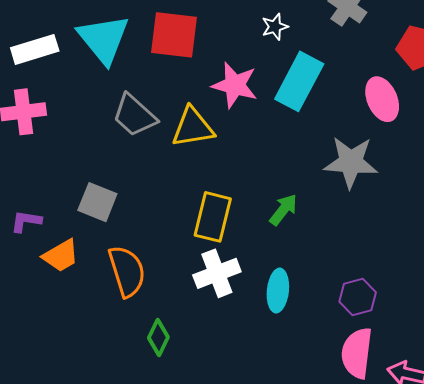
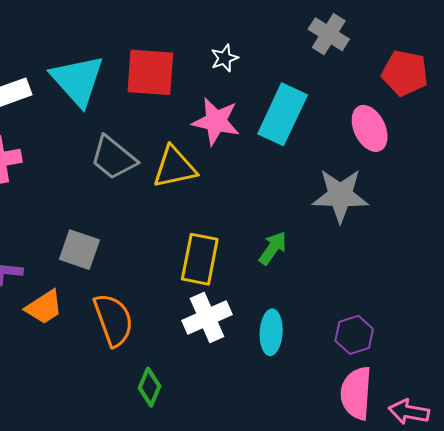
white star: (275, 27) -> (224, 58), moved

